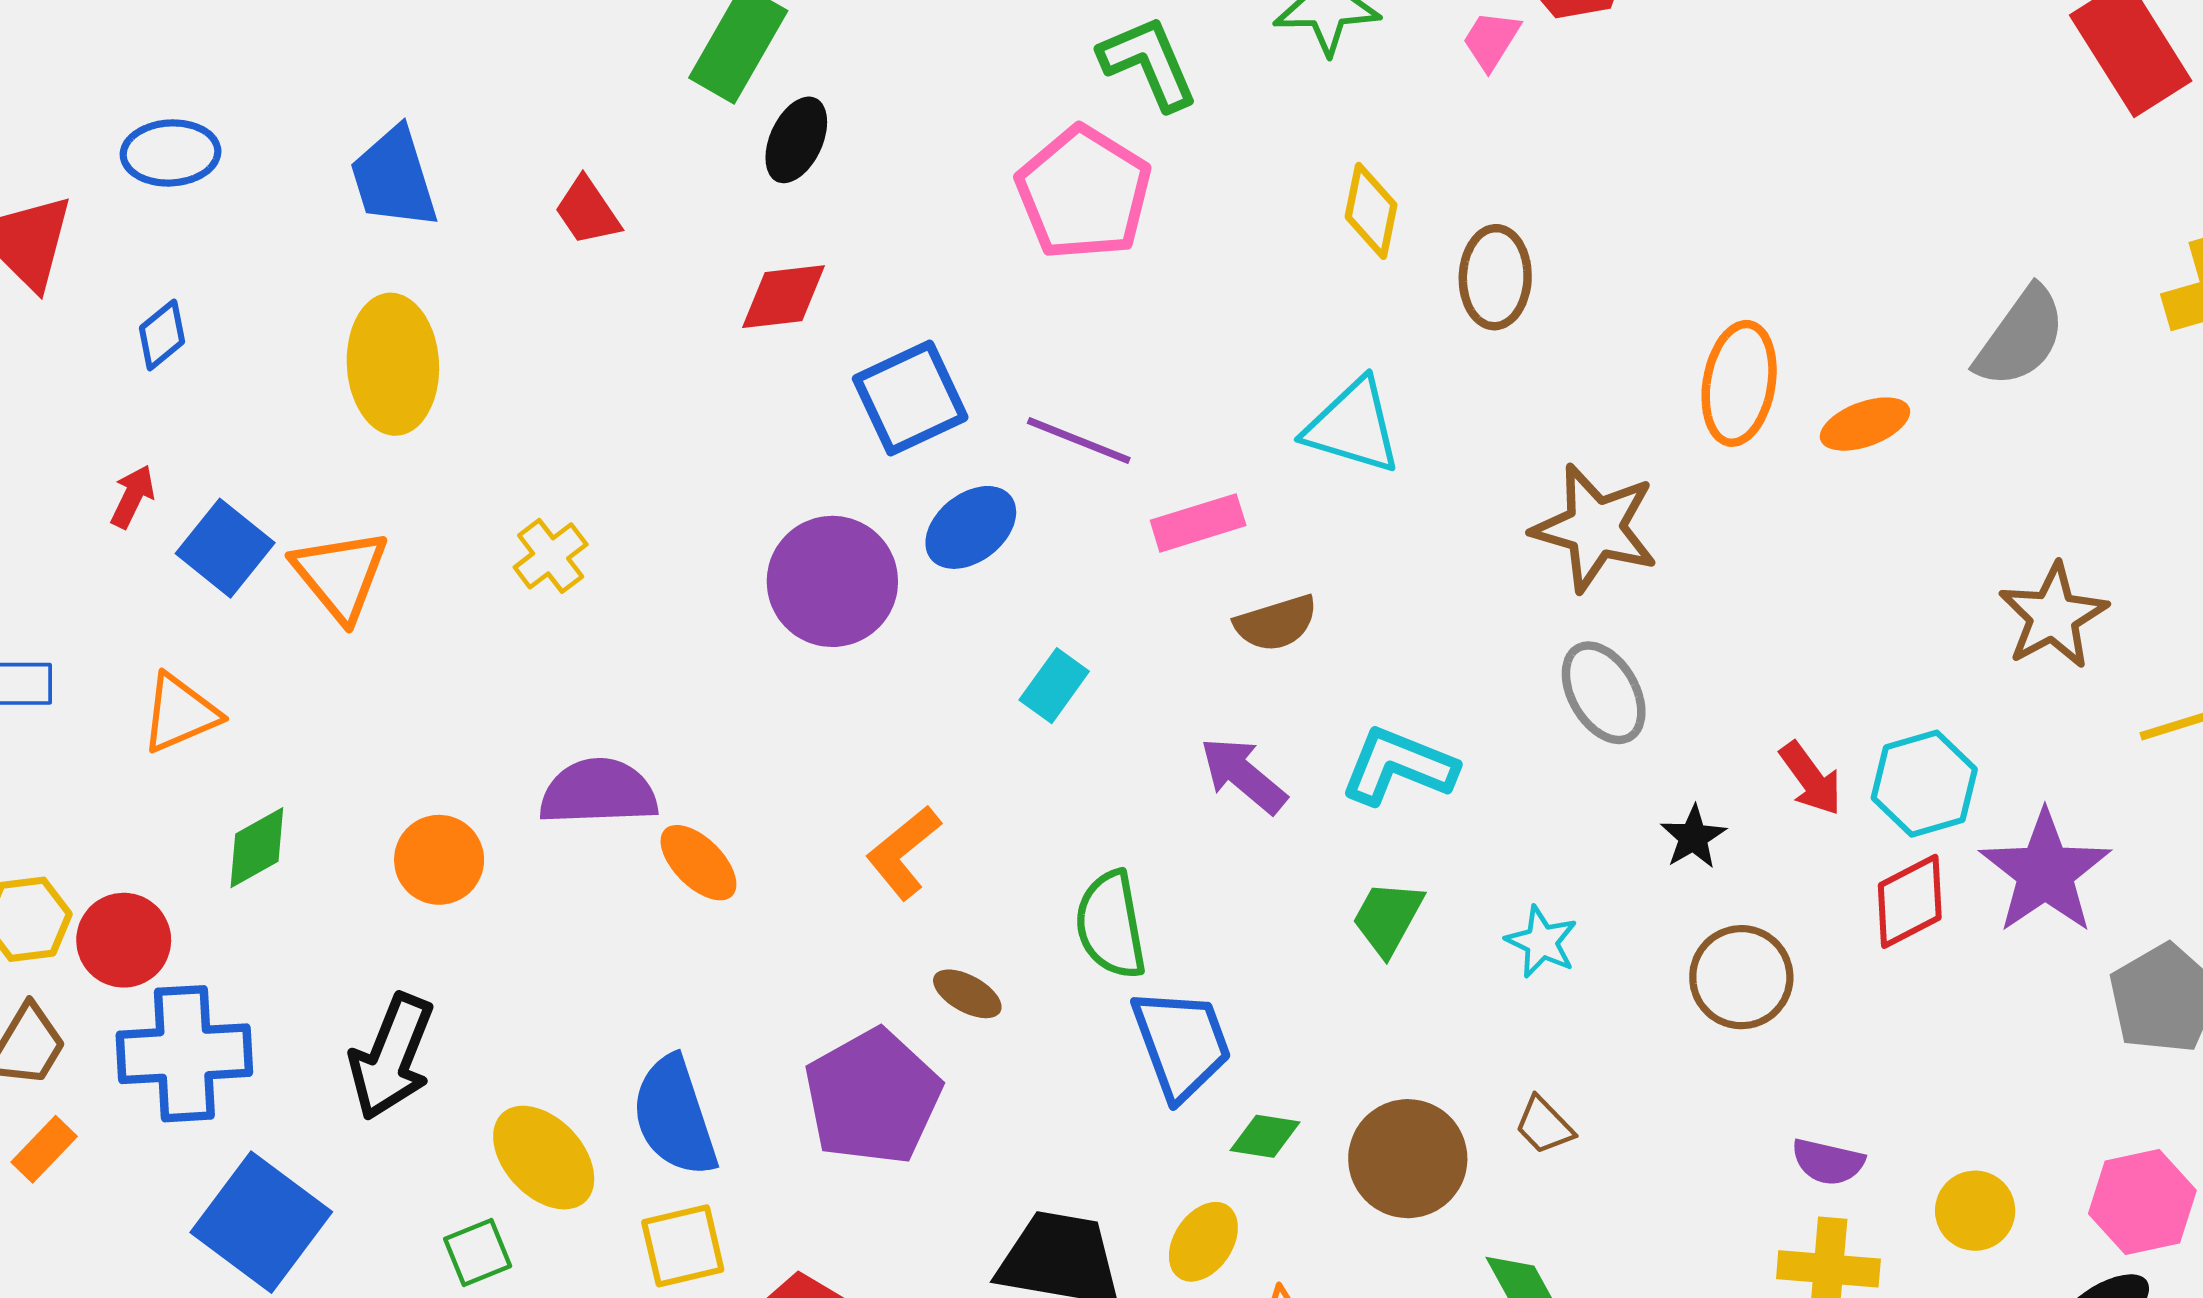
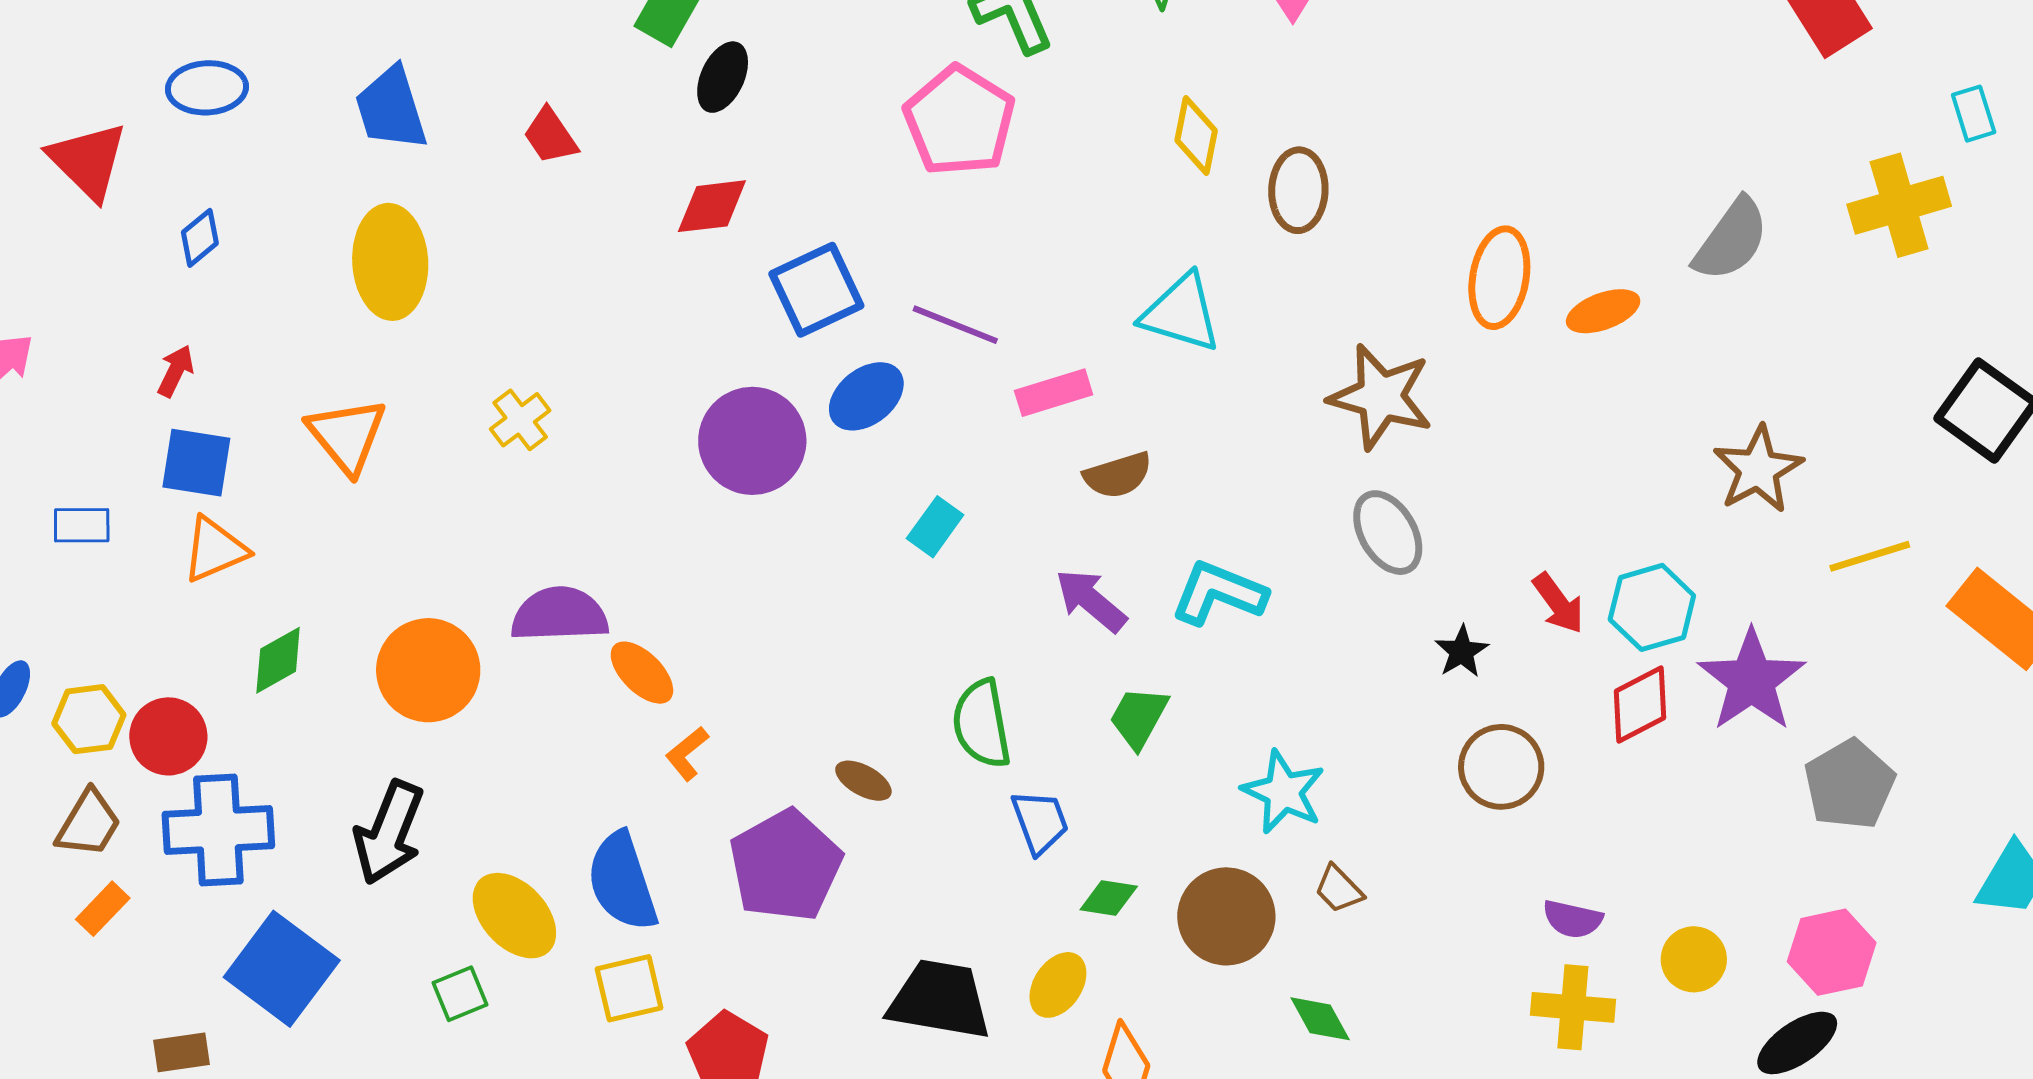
blue square: (225, 548) -> (196, 463), moved, turned -30
orange L-shape: (903, 852) -> (687, 753), moved, size x0.7
orange circle: (439, 860) -> (428, 670), size x1.4
green trapezoid: (1388, 918) -> (1139, 717), moved
cyan star: (1542, 942) -> (1283, 792), moved, size x1.4
blue trapezoid: (1182, 1044) -> (1040, 822), size x0.7

